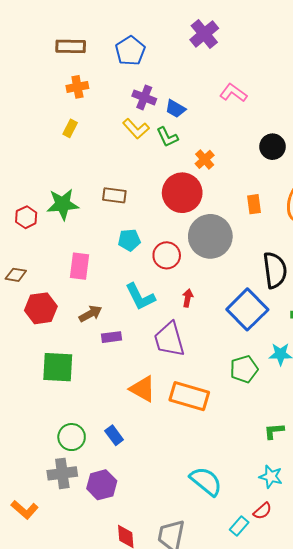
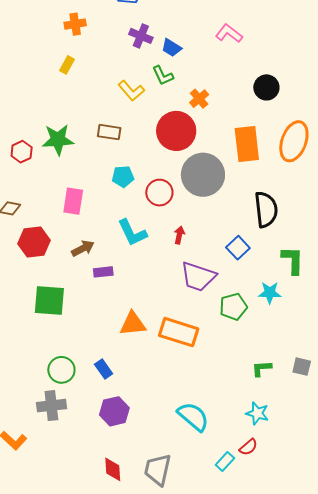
yellow L-shape: (136, 129) -> (131, 91), moved
orange rectangle: (254, 204) -> (247, 144), size x1.8
blue square: (247, 309) -> (238, 248), size x0.6
purple trapezoid: (169, 339) -> (198, 277), moved, turned -57
orange triangle: (143, 389) -> (133, 324), turned -36
purple hexagon: (102, 485) -> (114, 411), moved

